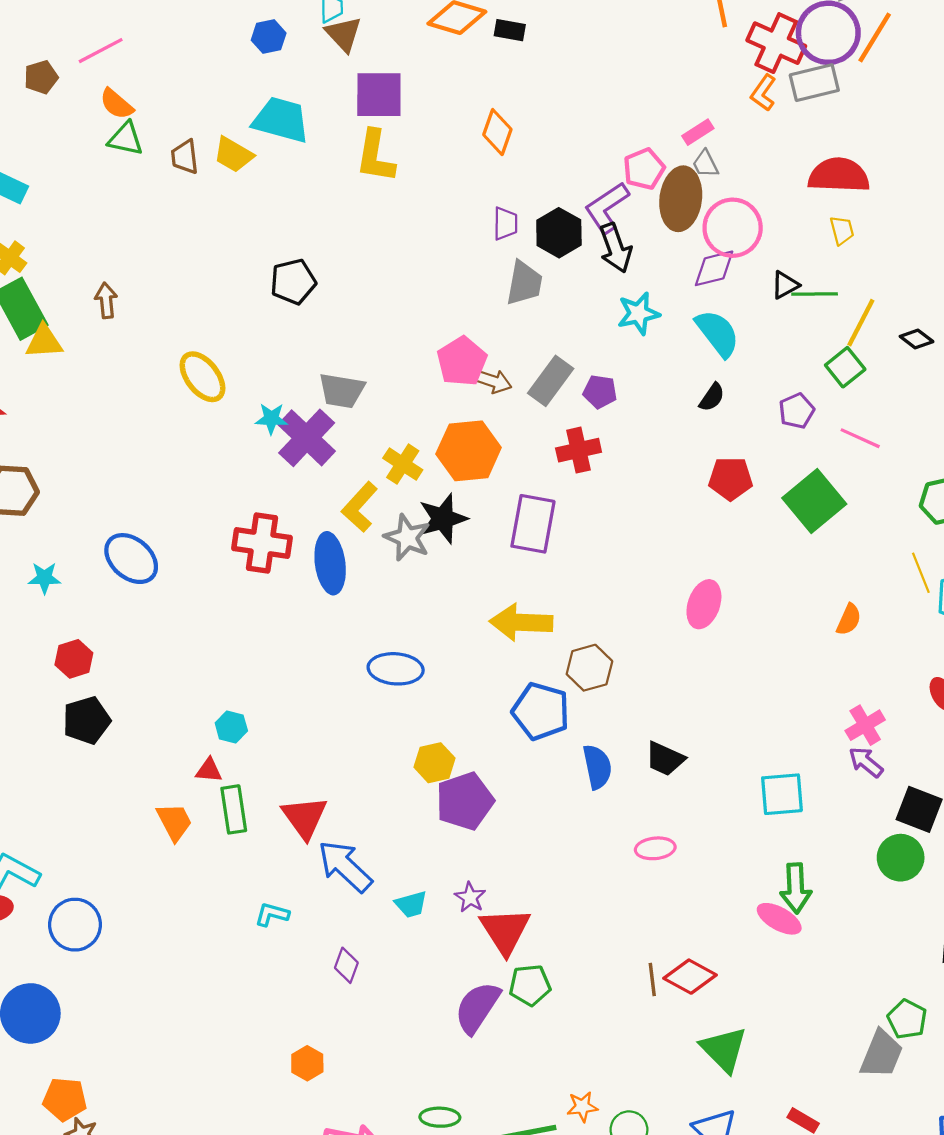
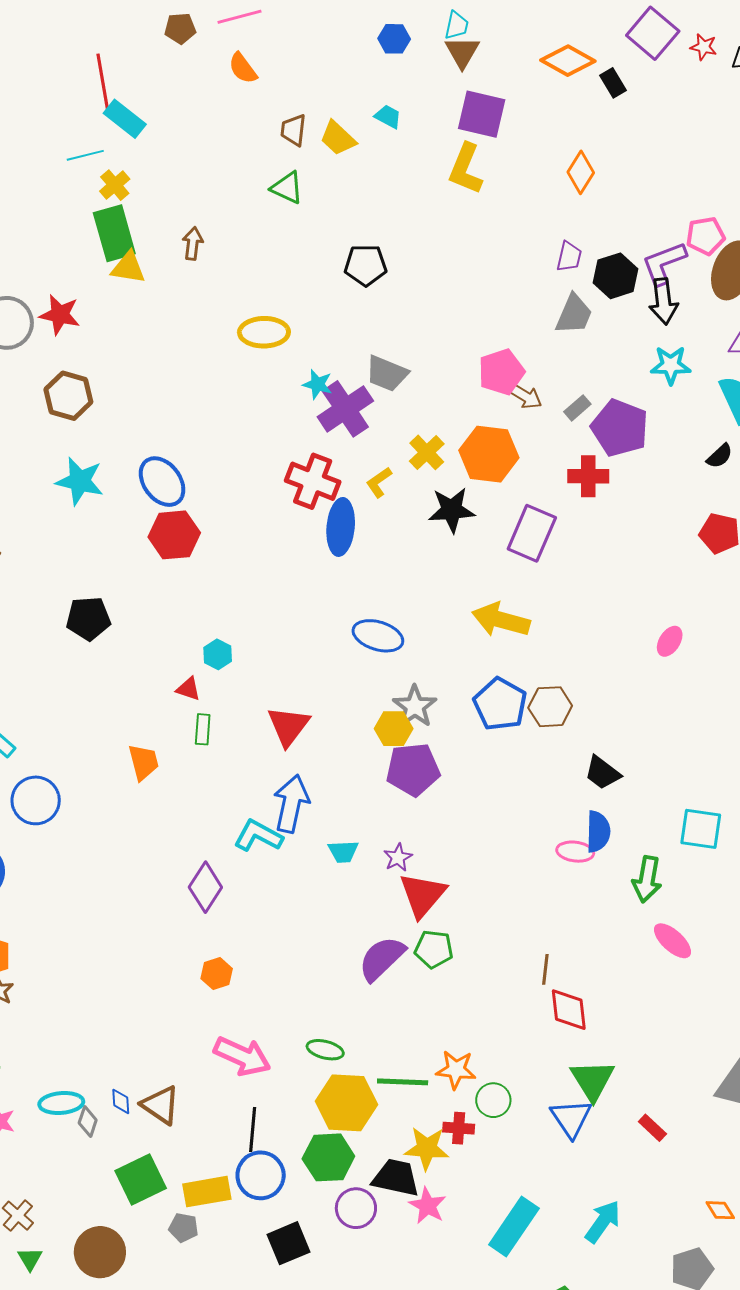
black rectangle: (510, 30) -> (613, 83), turned 36
cyan trapezoid: (281, 120) -> (388, 117), size x0.5
green triangle: (126, 139) -> (287, 188), moved
yellow ellipse: (202, 377) -> (264, 332), turned -66
gray rectangle: (551, 381) -> (577, 408), size x0.6
purple pentagon: (600, 392) -> (620, 428), size x1.8
yellow L-shape: (360, 507) -> (379, 482), size x0.7
gray star: (407, 538) -> (415, 706), moved
red cross: (262, 543) -> (313, 481), moved
cyan star: (44, 578) -> (80, 481), size x1.6
pink ellipse: (704, 604) -> (670, 641), size x0.7
red hexagon: (74, 659) -> (174, 535), moved, size x1.4
brown hexagon: (589, 668) -> (550, 707), moved
blue semicircle: (597, 767) -> (598, 832), moved
green rectangle: (234, 809) -> (203, 729), size x0.7
red triangle: (305, 817) -> (288, 726), moved
orange trapezoid: (174, 822) -> (144, 762), moved
blue arrow: (345, 866) -> (291, 804), turned 46
green arrow: (796, 888) -> (647, 879), moved
cyan L-shape: (272, 914) -> (258, 836), moved, size x1.5
purple diamond: (346, 965) -> (205, 887), moved, size x1.5
red diamond: (690, 977) -> (569, 1010), moved, turned 42
green triangle: (724, 1049) -> (593, 1080), moved
orange star: (582, 1107) -> (456, 1070), size x1.4

